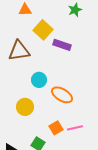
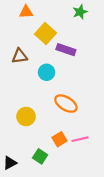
brown triangle: (19, 51) -> (20, 56), size x0.7
cyan circle: (39, 80) -> (47, 72), moved

